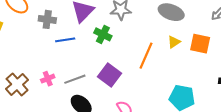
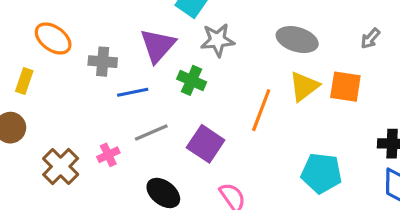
yellow triangle: (174, 42) -> (304, 86), size x1.5
gray line: (75, 79) -> (151, 133), moved

